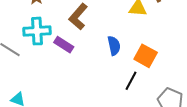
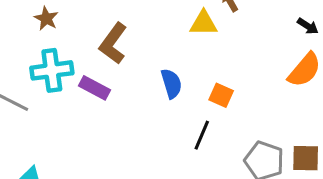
orange square: (146, 56) -> (221, 95), size x0.7

